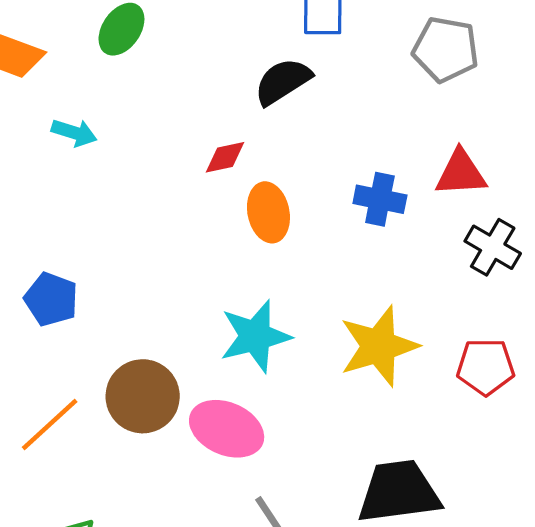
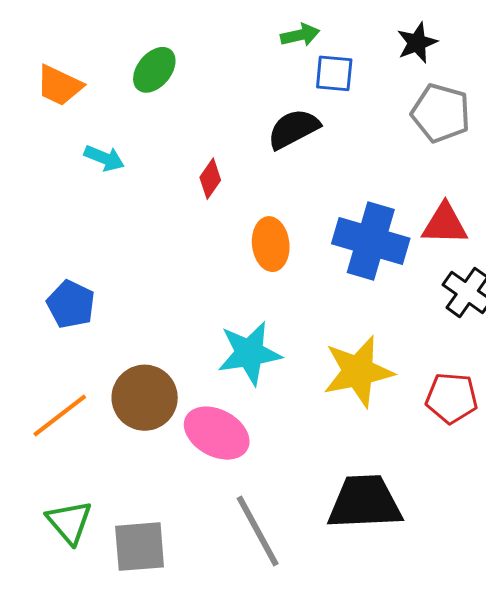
red diamond: (225, 157) -> (210, 179), moved, turned -48
blue cross: (380, 199) -> (371, 241), size x1.6

